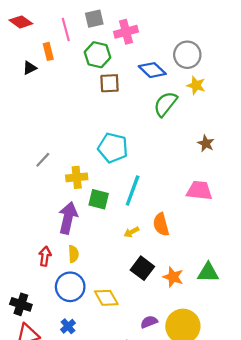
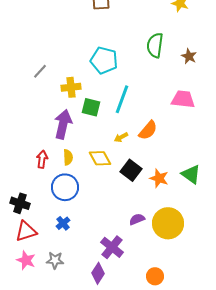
green semicircle: (165, 104) -> (155, 45), moved, turned -30
orange semicircle: (161, 224) -> (148, 130), turned -125
green triangle: (208, 273) -> (191, 174), turned 35
yellow diamond: (106, 298) -> (100, 158), moved

